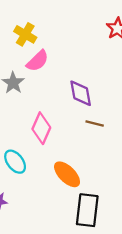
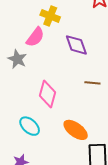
yellow cross: (25, 34) -> (50, 16), moved
purple diamond: (81, 93) -> (76, 45), moved

